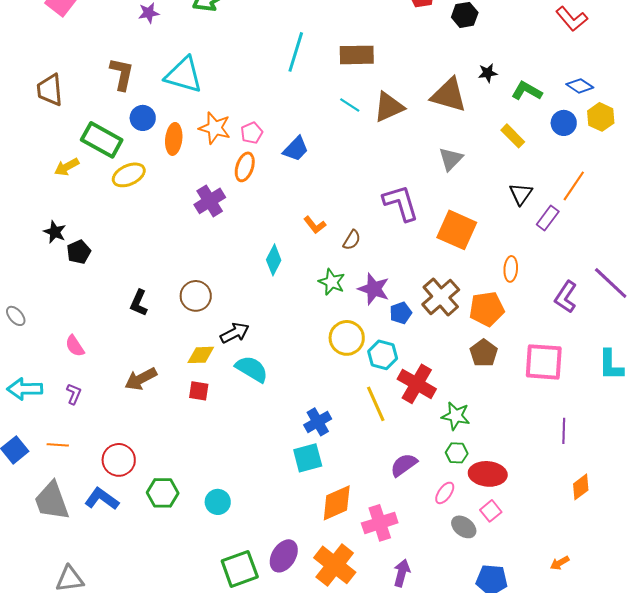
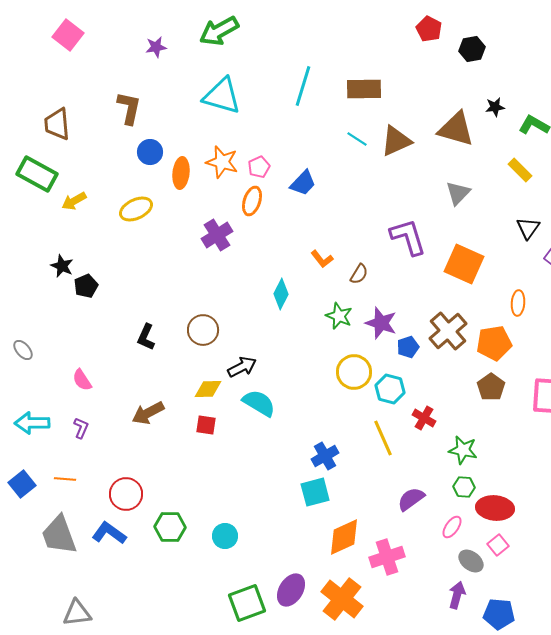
cyan triangle: (184, 75) -> (222, 96), moved
green rectangle: (102, 140) -> (37, 174), moved
red cross: (417, 384) -> (424, 418), size x0.6
purple arrow: (402, 573) -> (457, 595), moved

